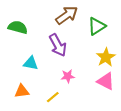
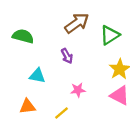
purple arrow: (58, 45) -> (67, 56), size x0.6

